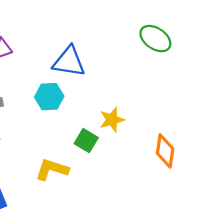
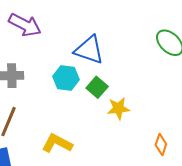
green square: (86, 141) -> (97, 87), moved
orange diamond: (165, 151) -> (161, 144), size x0.7

